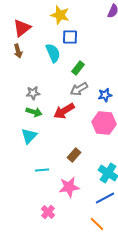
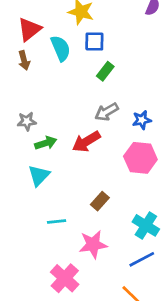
cyan semicircle: (53, 53) -> (61, 48), moved
green rectangle: (78, 68) -> (105, 71), moved
gray star: (33, 93) -> (27, 121), moved
green arrow: (34, 112) -> (46, 143), turned -35
pink cross: (48, 212) -> (65, 278), size x1.5

